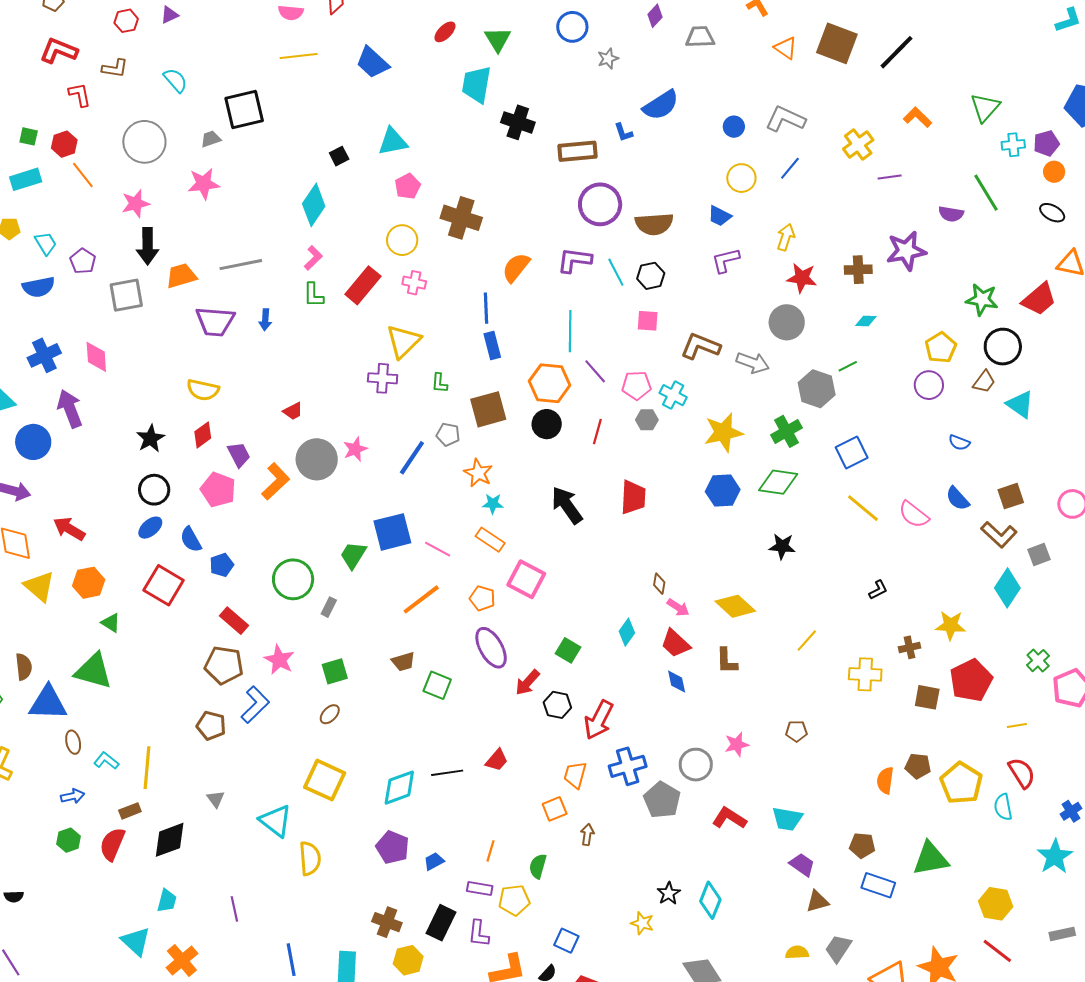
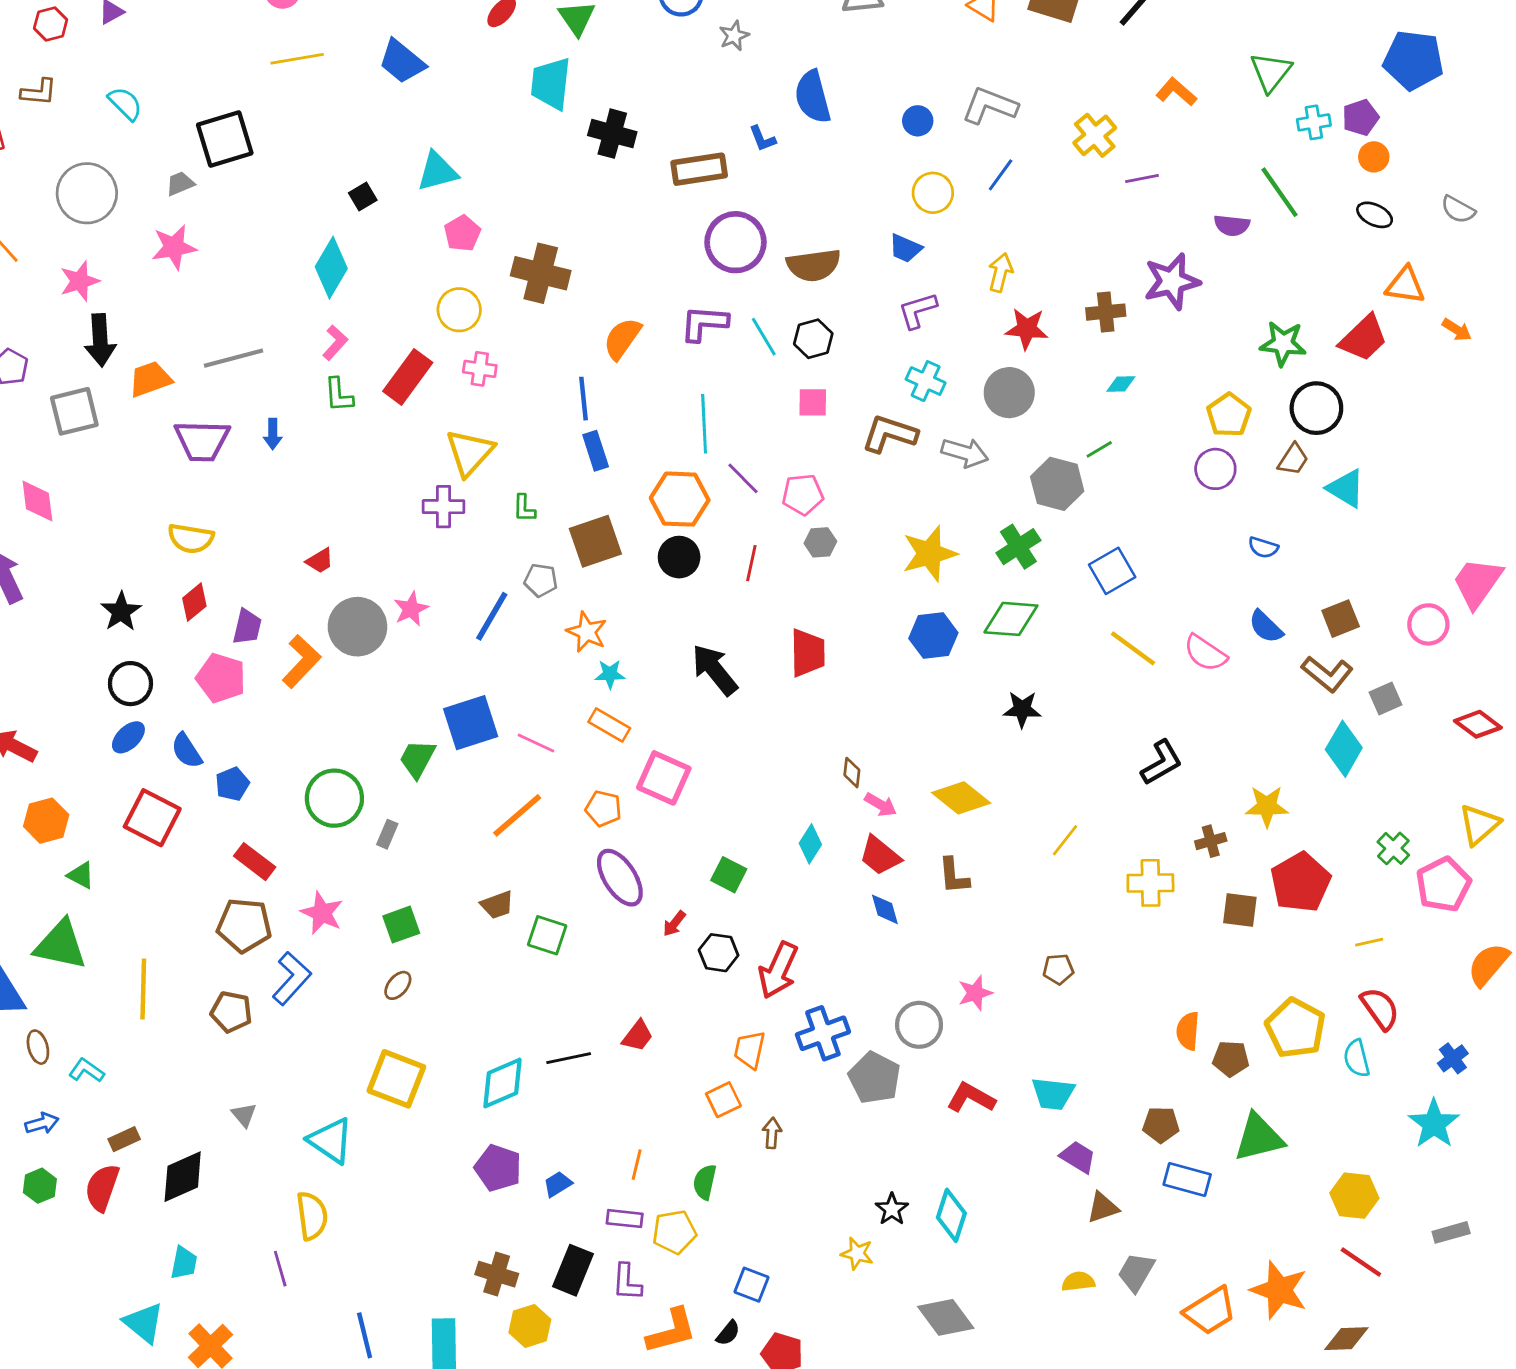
blue semicircle: (661, 105) -> (813, 97), turned 111
cyan cross: (673, 395) -> (926, 381), moved
purple trapezoid: (239, 455) -> (247, 627), turned 44
black L-shape: (878, 590) -> (1162, 763), size x1.6
red arrow: (527, 682) -> (674, 924), size x0.7
brown pentagon: (918, 766) -> (1231, 1059), moved
yellow line: (147, 768) -> (143, 989), moved
yellow semicircle: (310, 858) -> (312, 1216), moved

